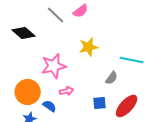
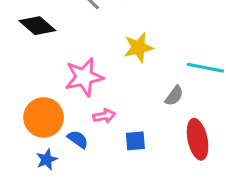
blue square: (100, 103) -> (135, 141), moved
red ellipse: (127, 106) -> (198, 139), turned -55

